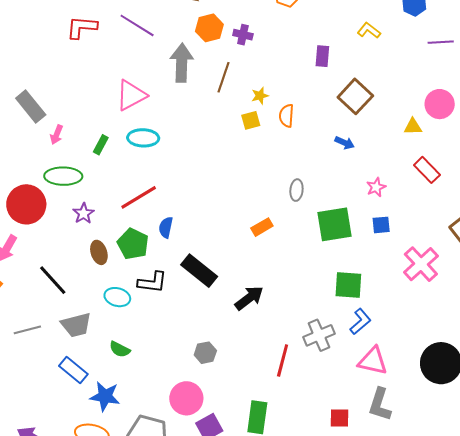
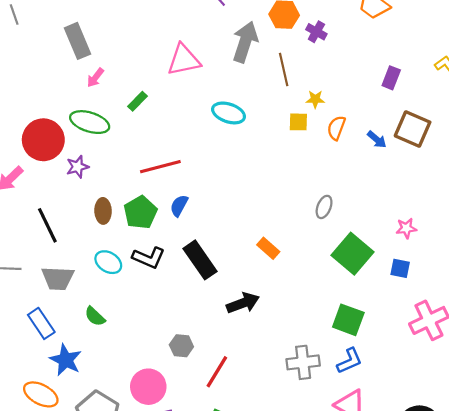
brown line: (224, 77) -> (284, 69), turned -48
brown square: (355, 96) -> (413, 129), turned -36
cyan ellipse: (143, 138) -> (229, 113), moved
blue arrow: (345, 143) -> (377, 139), moved
purple star: (83, 213) -> (77, 167), moved
green square: (334, 224) -> (352, 254), turned 33
orange rectangle: (262, 227) -> (268, 248), moved, turned 55
red line: (283, 360) -> (217, 372), moved

